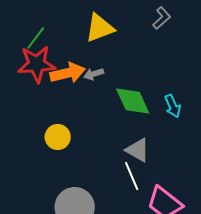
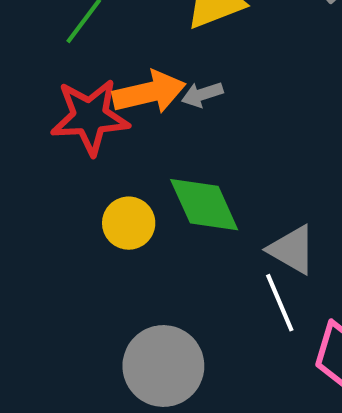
red star: (37, 64) -> (90, 117), moved
green diamond: (133, 101) -> (204, 205), moved

